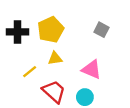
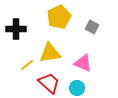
yellow pentagon: (51, 30) -> (59, 17), moved
yellow triangle: (55, 58) -> (50, 53), size x1.6

